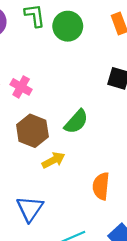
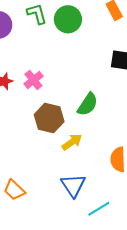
pink cross: (21, 87) -> (33, 80), turned 30
blue triangle: (30, 209) -> (73, 185), moved

